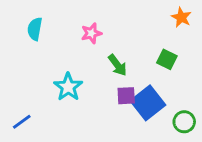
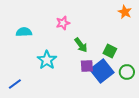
cyan semicircle: (35, 29) -> (24, 32), moved, turned 77
green square: (167, 59) -> (110, 51), moved
green circle: (184, 122) -> (127, 72), moved

